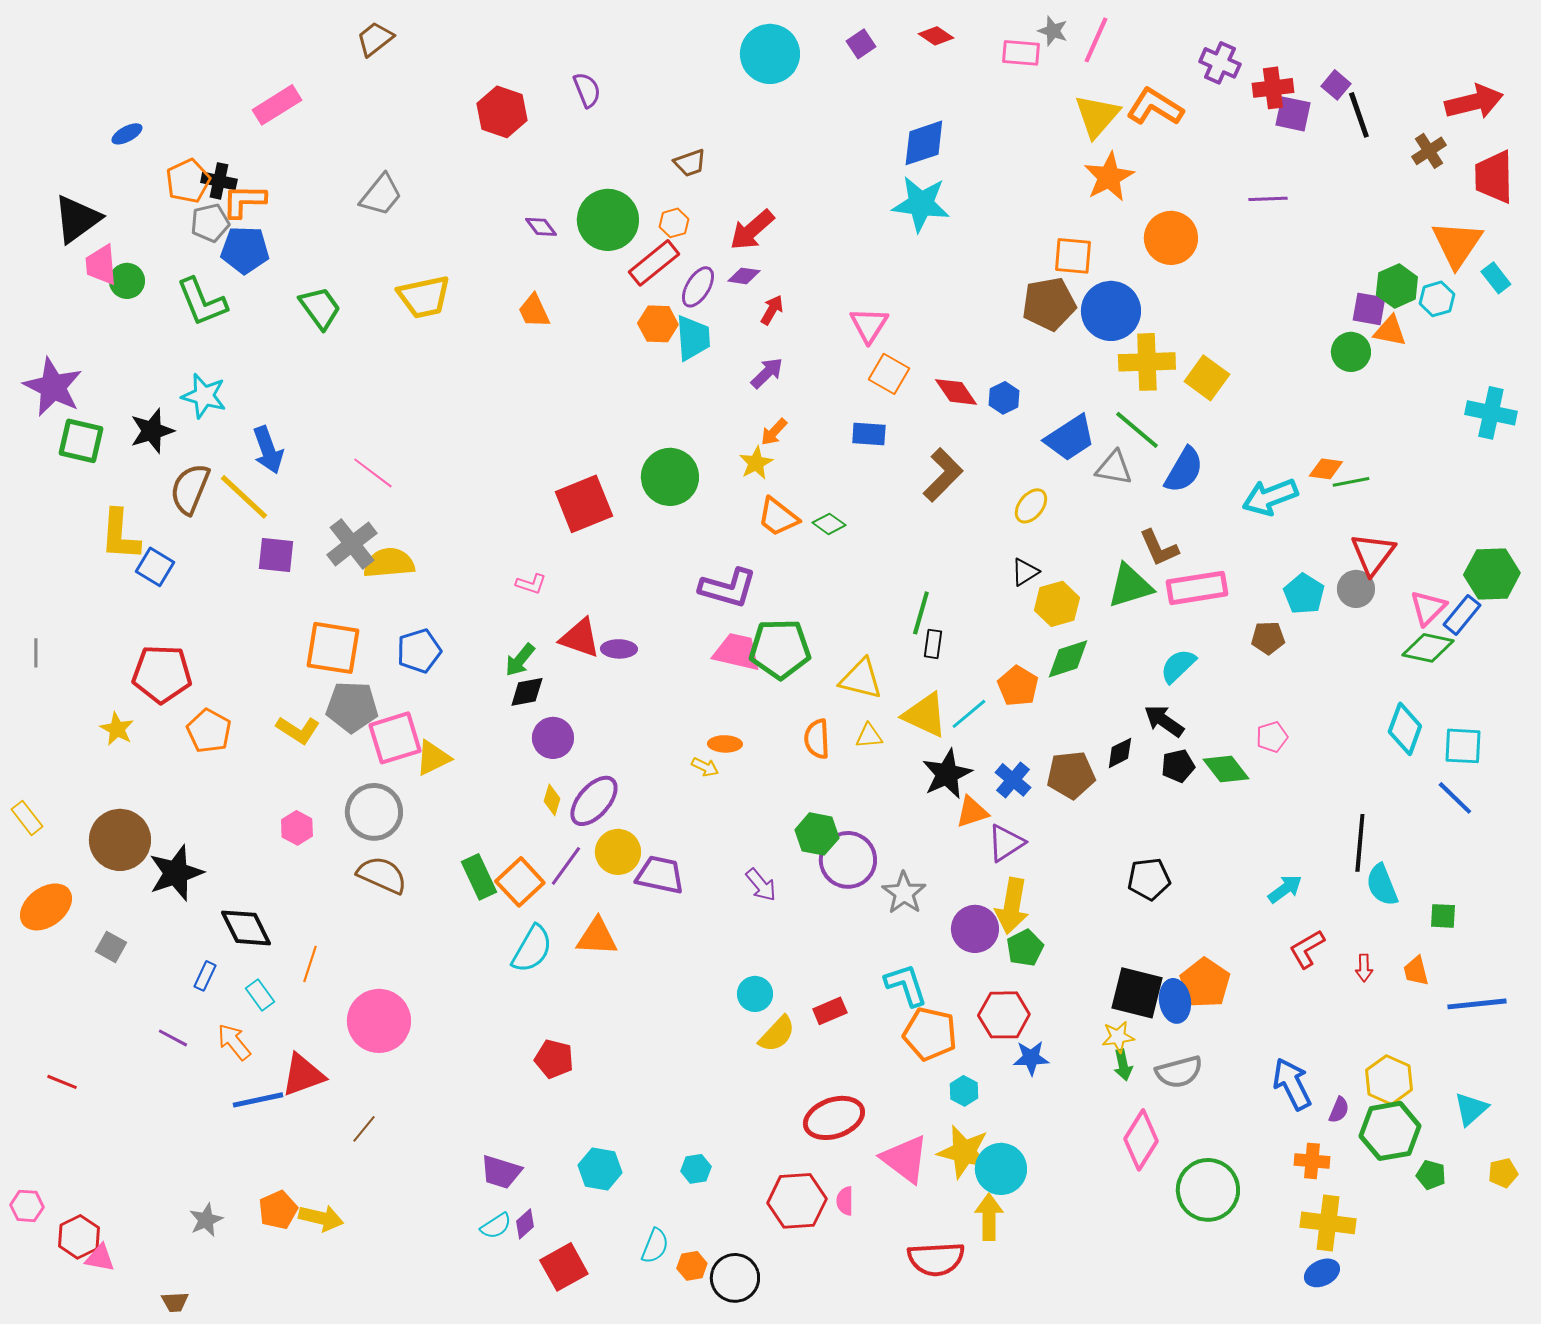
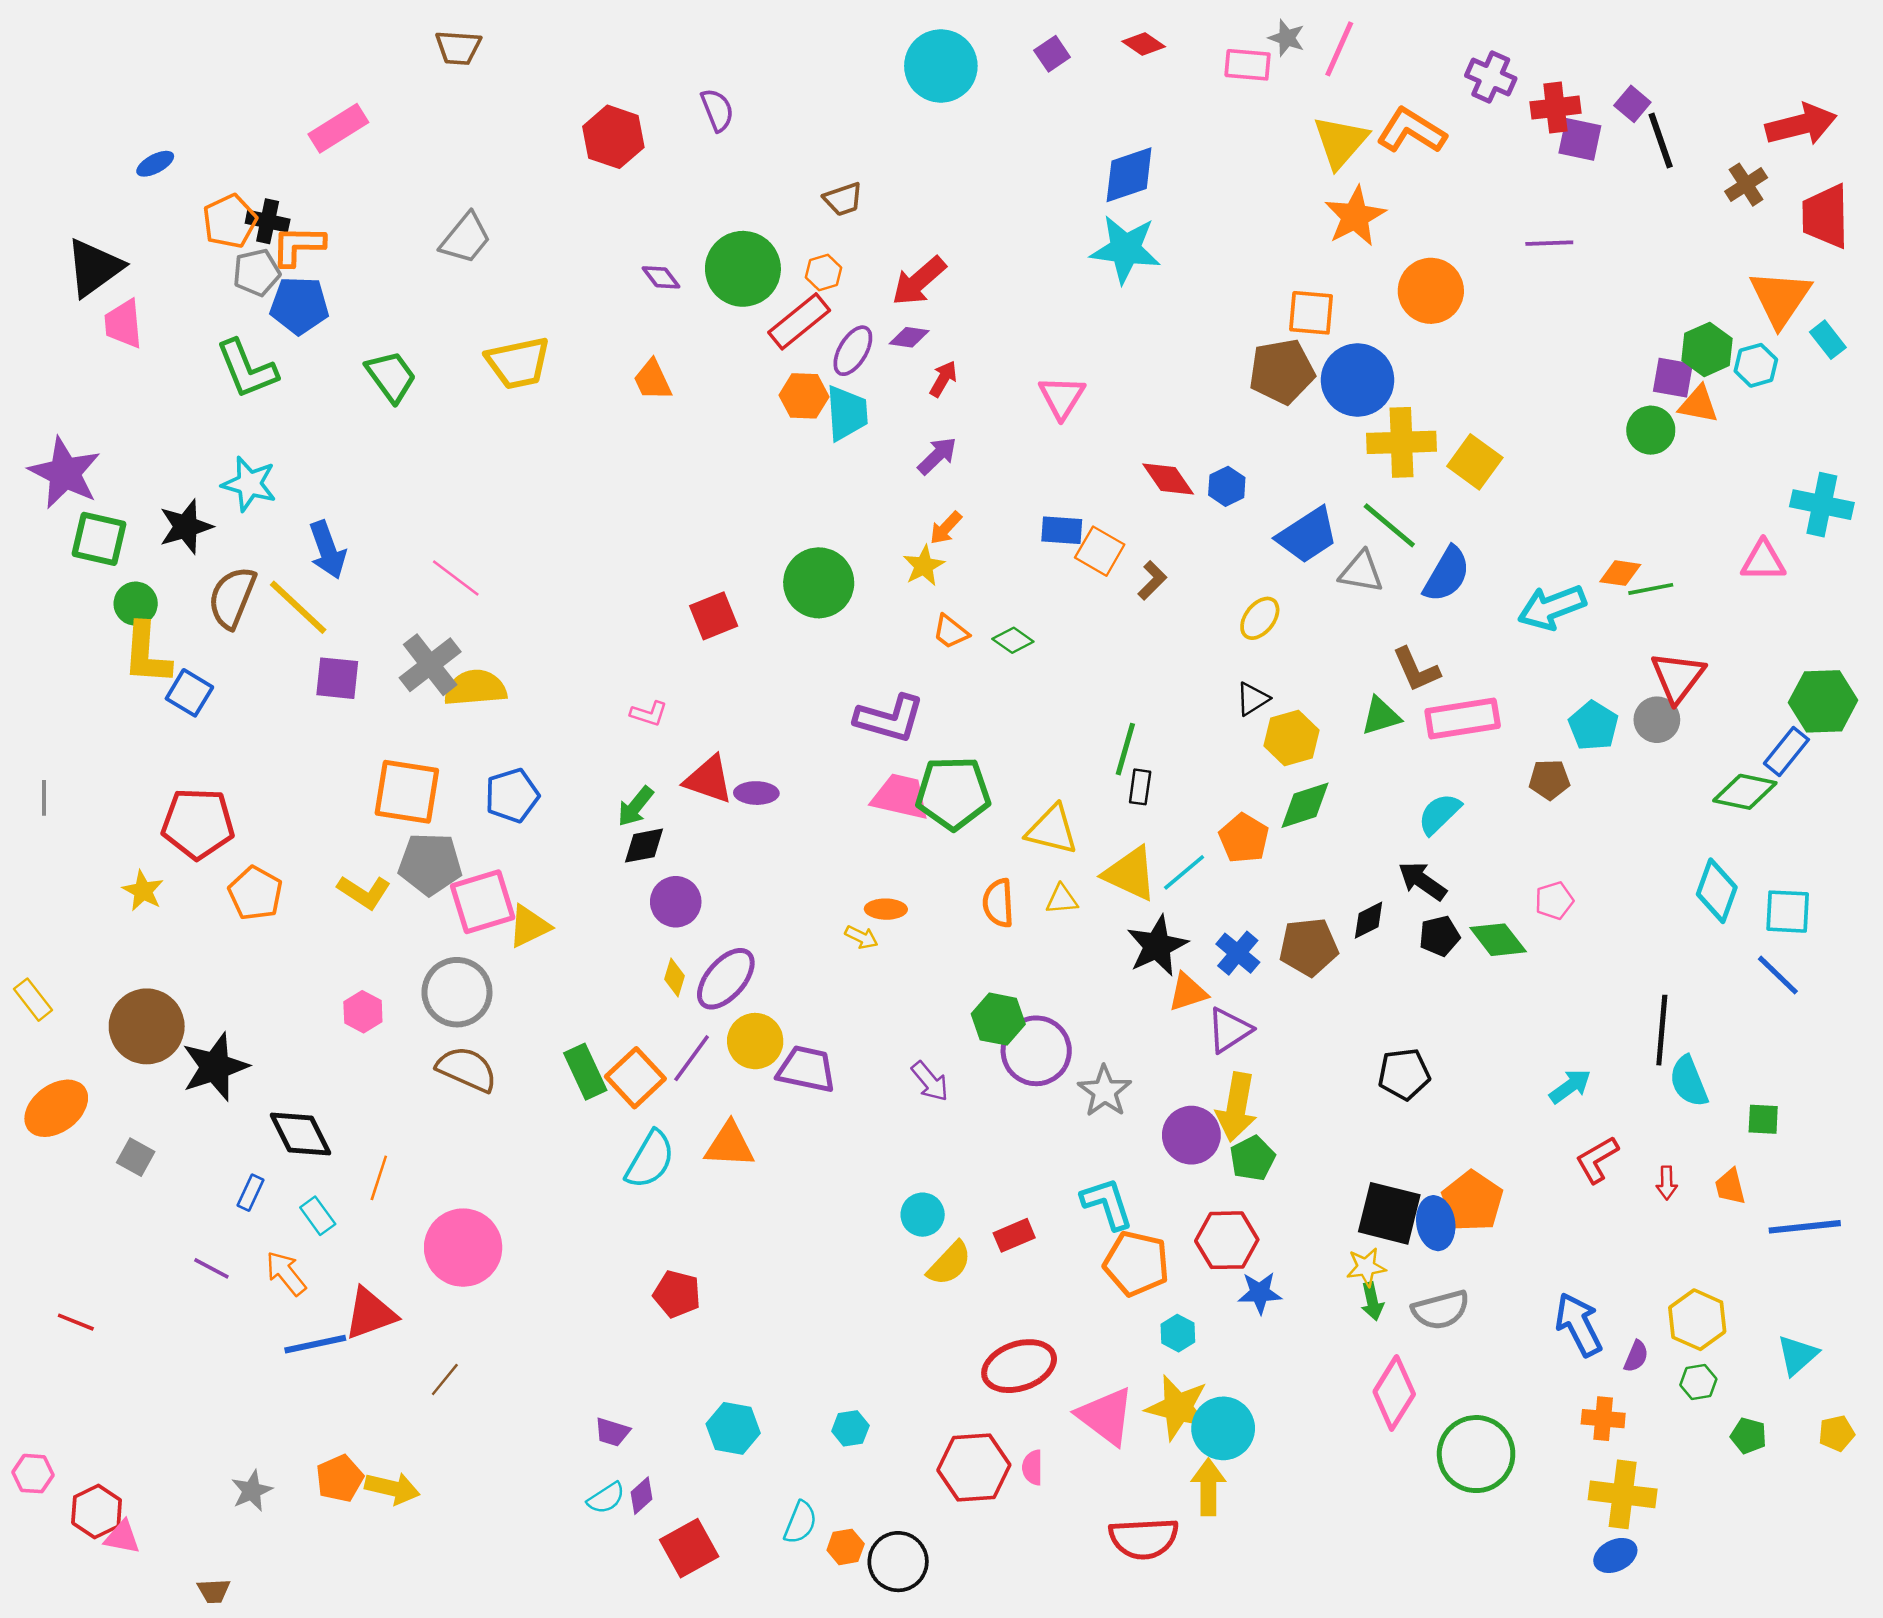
brown trapezoid: (375, 39) -> (458, 48), turned -138
green circle: (127, 281) -> (136, 604), moved
orange square: (889, 374) -> (1100, 551), moved
brown L-shape: (943, 475) -> (1152, 580), size x0.6
red square: (584, 504) -> (714, 616), size x0.7
orange trapezoid: (778, 517) -> (951, 632), size x0.7
green triangle: (1130, 586) -> (1381, 716), size x0.7
pink triangle: (1428, 608) -> (1763, 561), moved, turned 45
green hexagon: (1390, 1131) -> (1698, 1382), size x0.5
purple trapezoid: (501, 1172) -> (612, 1432), size x0.7

